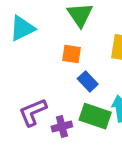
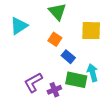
orange square: (72, 54) -> (55, 39), turned 32

